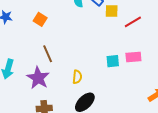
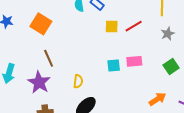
yellow square: (112, 11) -> (112, 26), moved
orange square: (40, 19) -> (41, 24), size x1.5

